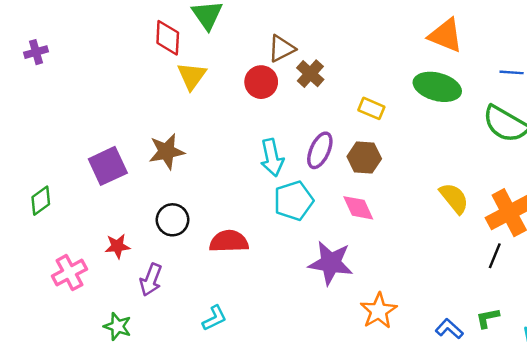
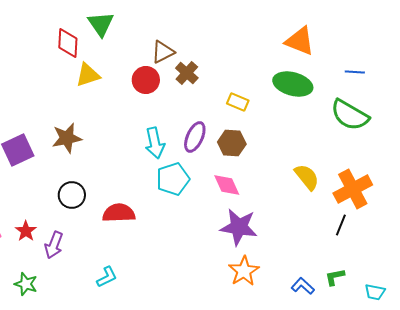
yellow triangle: (192, 76) -> (88, 75), turned 36
red star: (117, 246) -> (26, 231), moved, turned -30
purple star: (331, 263) -> (239, 227), moved

